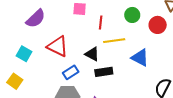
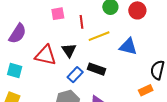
black triangle: (92, 54) -> (69, 50), moved, turned 42
blue rectangle: (71, 72) -> (75, 75), moved
black rectangle: (104, 72) -> (96, 69), turned 42

